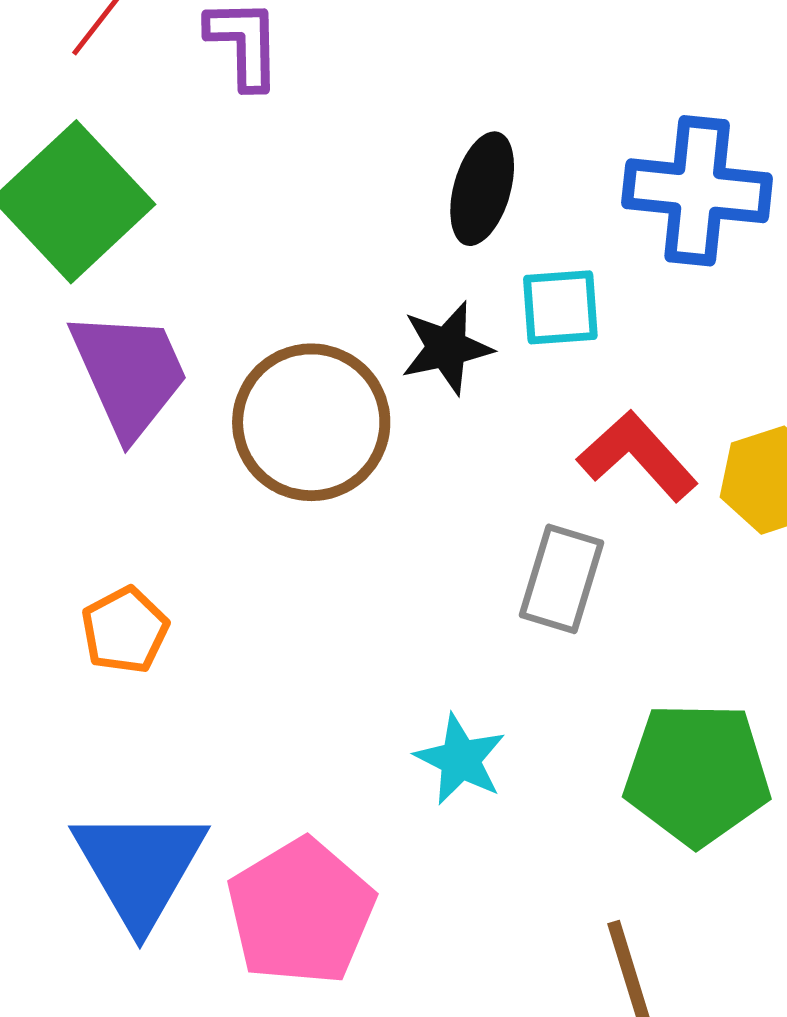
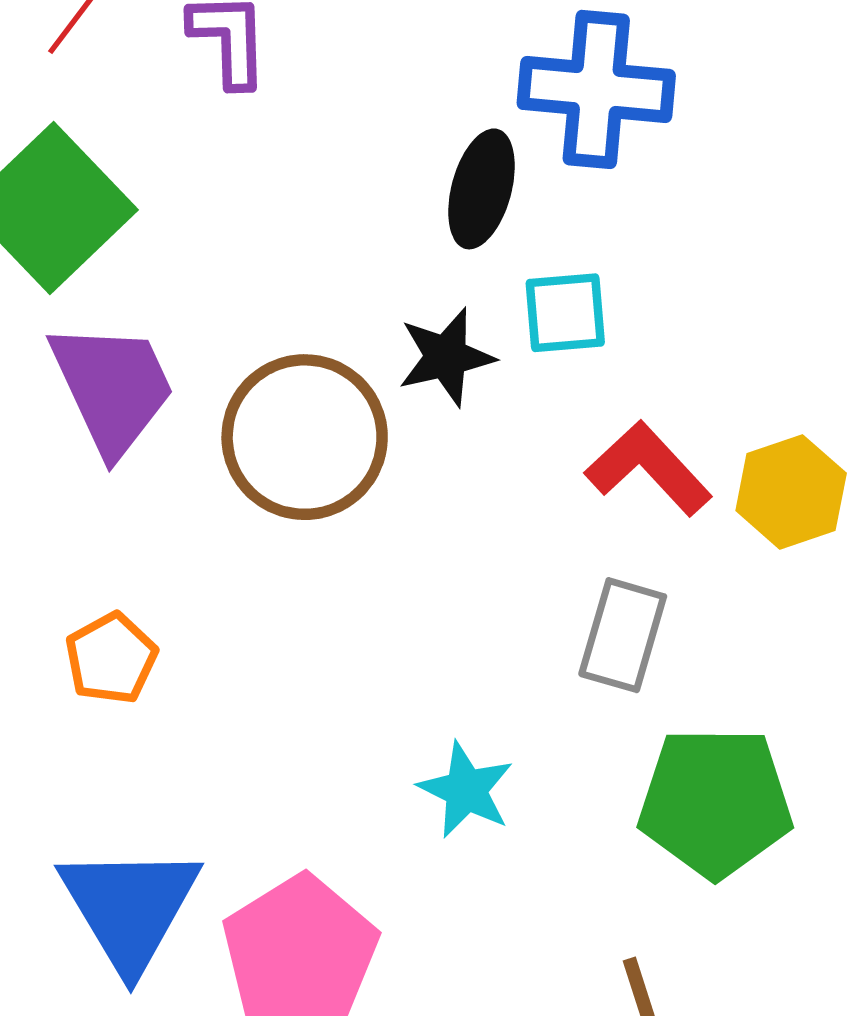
blue cross: (697, 191) -> (596, 89), moved
gray rectangle: (561, 579) -> (623, 635), moved

